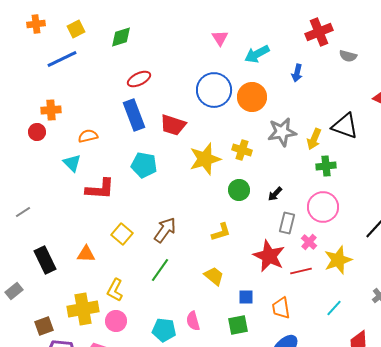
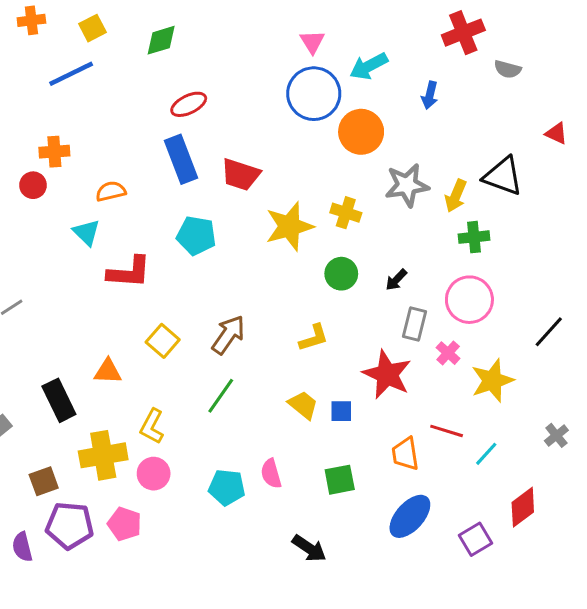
blue circle: (214, 90) -> (314, 94), moved
black rectangle: (45, 260) -> (59, 400), moved
red line: (301, 271) -> (447, 431), moved, turned 30
blue square: (246, 297) -> (341, 411), moved

